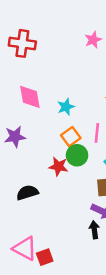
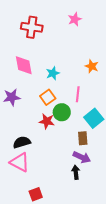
red cross: (22, 43) -> (32, 27), moved
orange square: (71, 137) -> (48, 97), moved
pink triangle: (25, 248) -> (20, 162), moved

